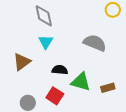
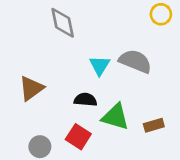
cyan triangle: (46, 42) -> (100, 65), moved

